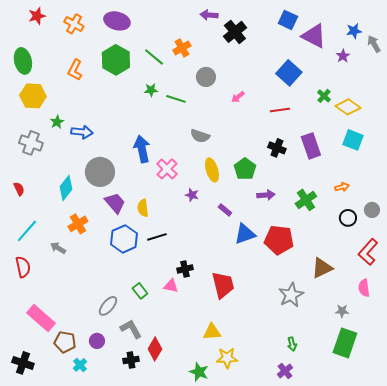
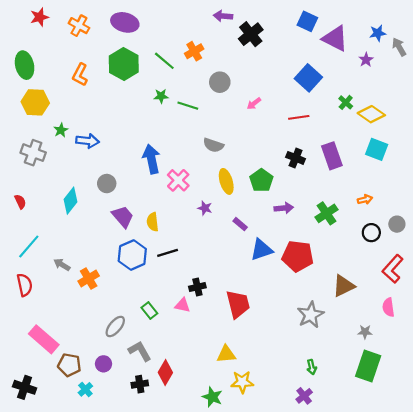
gray circle: (100, 172) -> (107, 184), size x0.6
orange cross: (78, 224) -> (89, 278), moved

